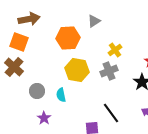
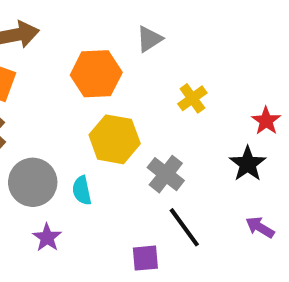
gray cross: (109, 71) -> (166, 174), moved, turned -30
gray circle: (37, 91) -> (33, 182), size x1.5

